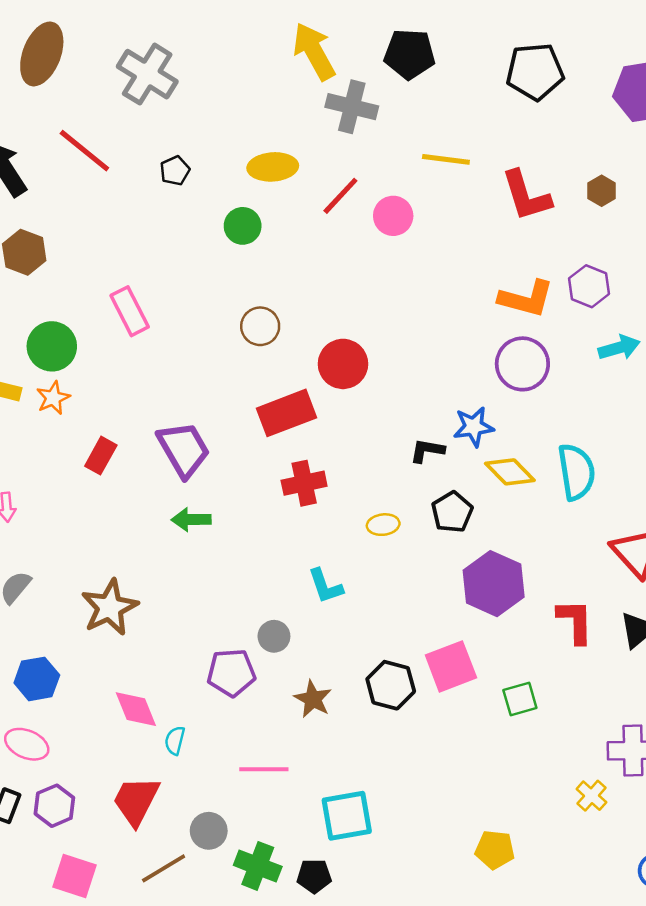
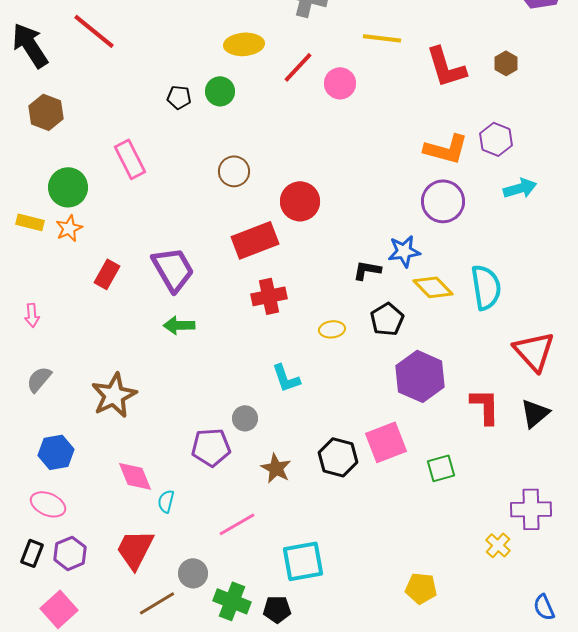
black pentagon: (175, 171) -> (179, 97), moved, turned 30
pink line: (264, 769) -> (237, 524), turned -30
pink square: (74, 876) -> (59, 609), moved, turned 30

